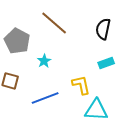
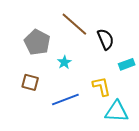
black semicircle: (103, 29) -> (106, 39), moved, turned 145

